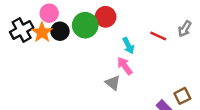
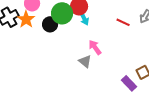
black circle: (60, 31) -> (50, 24), moved
cyan arrow: (128, 46) -> (84, 18), moved

